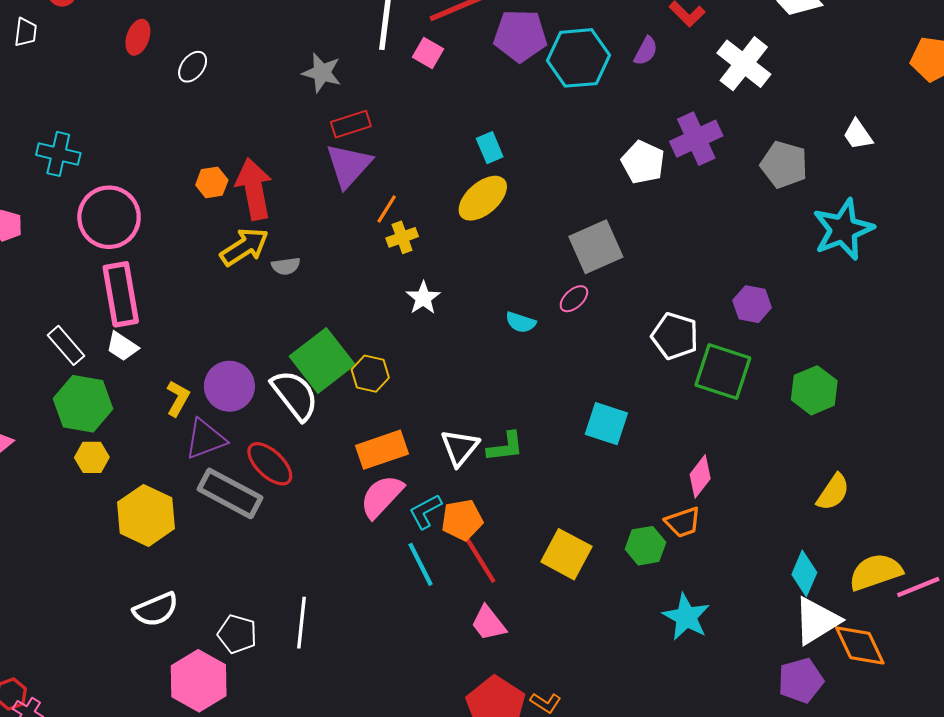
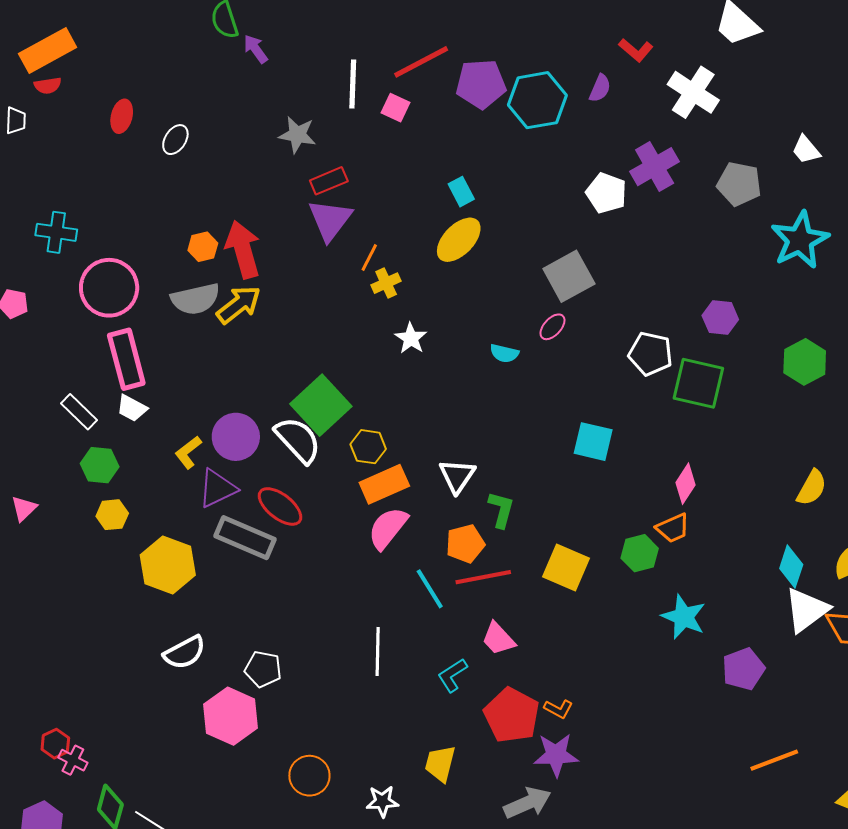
gray semicircle: (286, 266) -> (195, 299), moved, size x1.8
yellow hexagon: (370, 374) -> (368, 447), moved
green hexagon: (814, 390) -> (805, 362), moved
yellow L-shape: (178, 398) -> (188, 452), turned -152
green hexagon: (83, 404) -> (100, 465), size x0.7
green L-shape: (505, 447) -> (501, 510), moved, turned -63
cyan L-shape: (425, 511) -> (452, 675), moved
red line: (478, 557) -> (483, 577), turned -64
white line: (302, 623) -> (378, 651), moved
purple pentagon: (801, 680) -> (743, 669), moved

